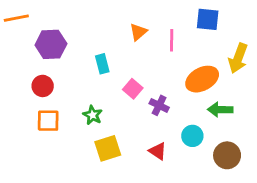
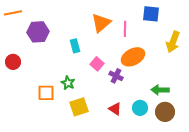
orange triangle: (138, 32) -> (101, 23), size x1.5
orange ellipse: (202, 79) -> (133, 57), moved
red circle: (43, 86) -> (13, 62), moved
green arrow: (220, 110) -> (160, 90), moved
orange square: (48, 121) -> (46, 93), moved
cyan circle: (192, 136) -> (140, 108), moved

